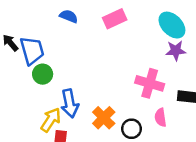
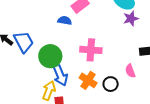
blue semicircle: (69, 16) -> (65, 20), moved
green circle: (43, 74) -> (50, 56), moved, size x1.5
pink cross: (150, 83) -> (91, 50), moved

